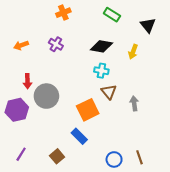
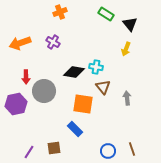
black triangle: (148, 25) -> (130, 24), moved
orange arrow: (21, 45) -> (20, 43), size x1.5
black diamond: (101, 46) -> (74, 72), moved
orange square: (88, 110) -> (83, 104), turned 35
purple line: (21, 154) -> (29, 152), moved
brown square: (57, 156) -> (54, 148), turned 32

